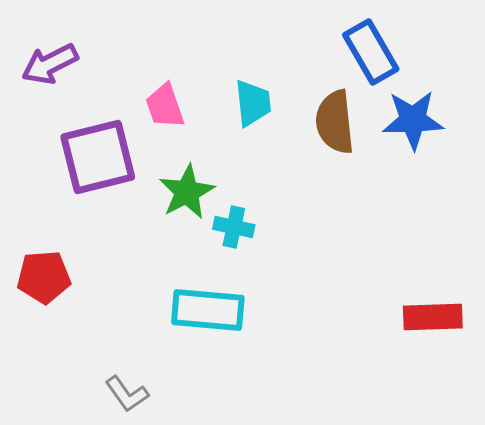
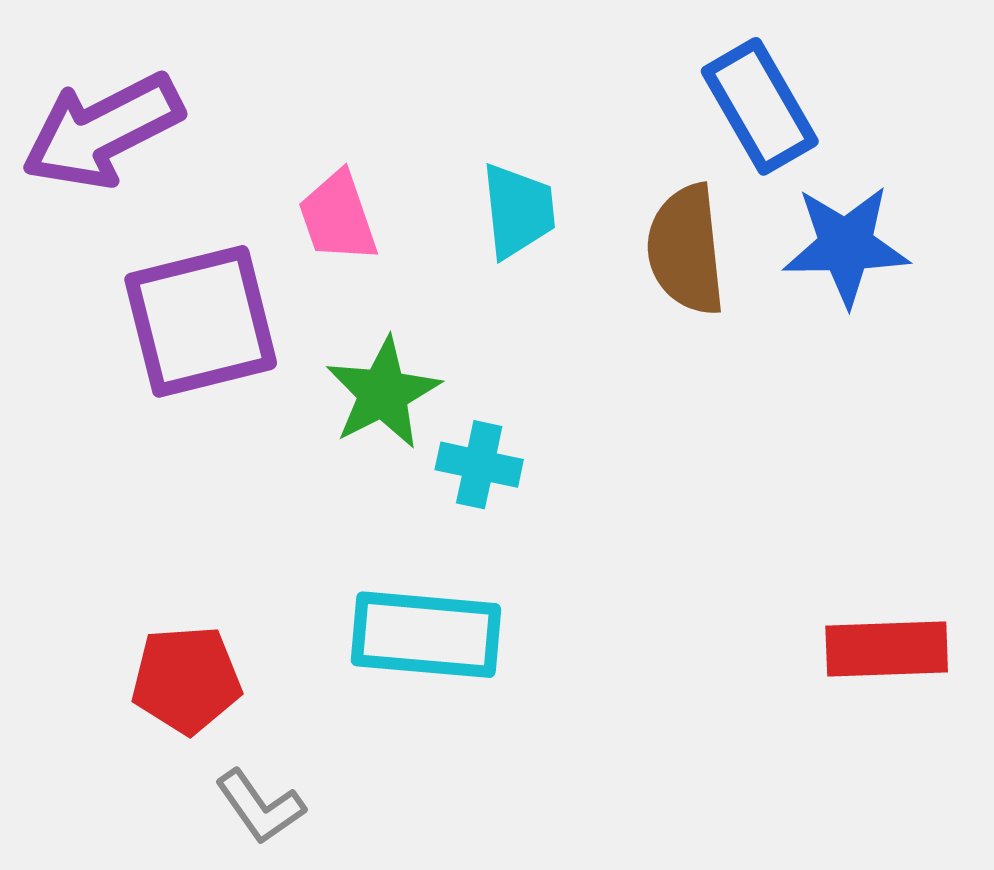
purple arrow: (50, 64) -> (102, 131), size x1.4
red pentagon: (44, 277) -> (186, 680), moved

